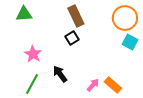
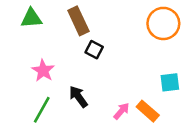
brown rectangle: (76, 16) -> (78, 21), moved
black square: (72, 38) -> (94, 50), turned -32
cyan square: (130, 42) -> (170, 82), moved, turned -35

